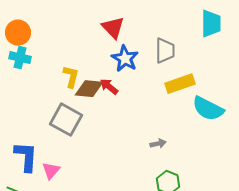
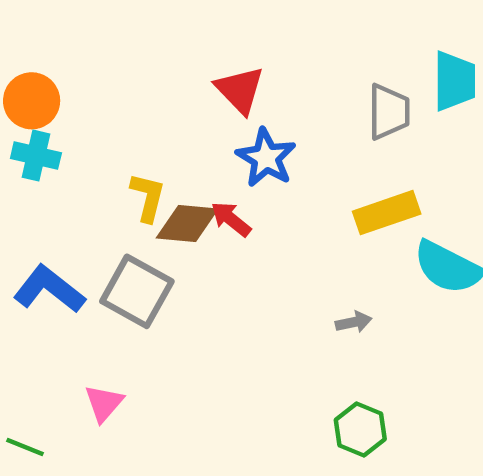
gray trapezoid: (165, 51) -> (389, 112), moved
gray arrow: (158, 144) -> (354, 322), moved
blue L-shape: (26, 157) -> (49, 289), moved, turned -56

